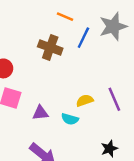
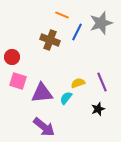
purple triangle: (40, 113) -> (42, 93), size x1.6
cyan semicircle: (70, 119) -> (66, 98), turned 112
black star: (109, 149) -> (98, 109), moved

